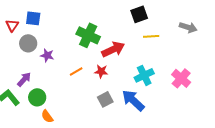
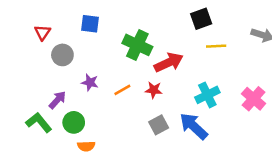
blue square: (33, 18) -> (90, 24), moved
purple star: (47, 55) -> (90, 82), moved
orange semicircle: (47, 116) -> (86, 146), turned -56

